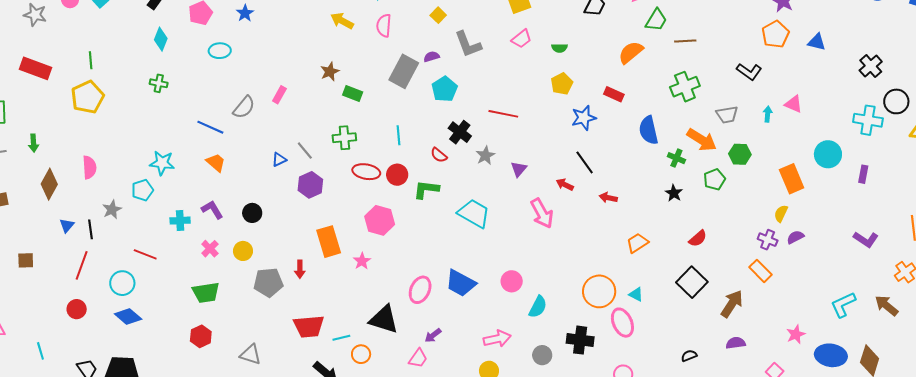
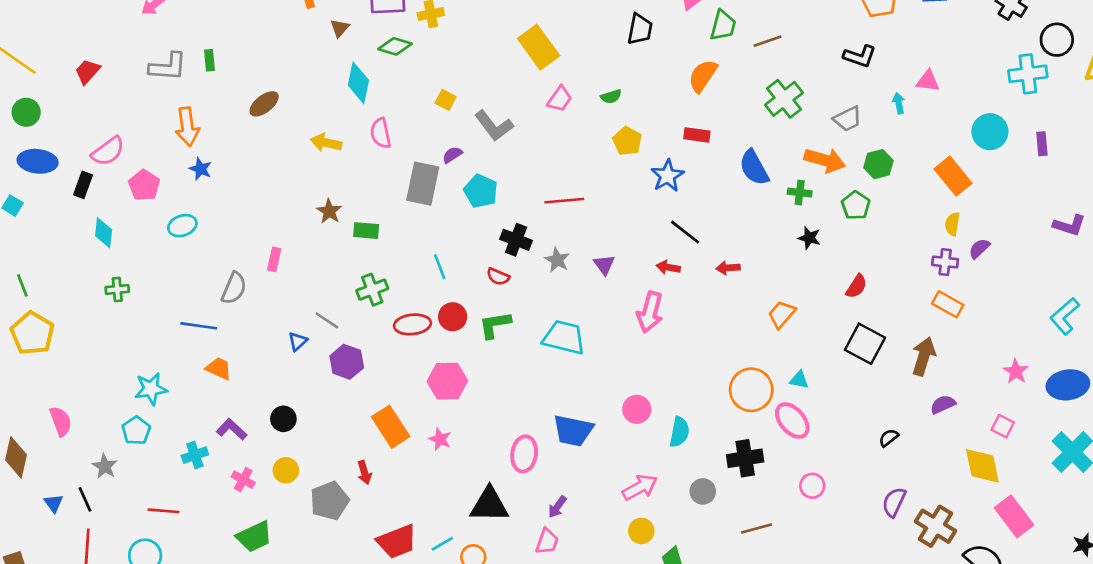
pink arrow: (542, 213) -> (650, 312), turned 60

